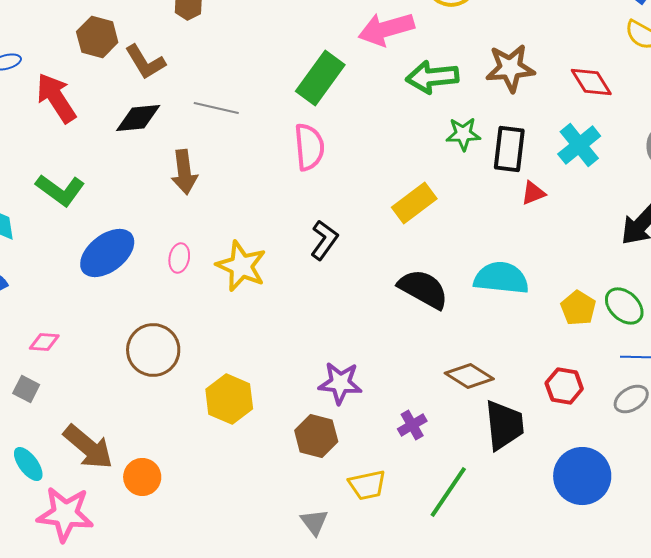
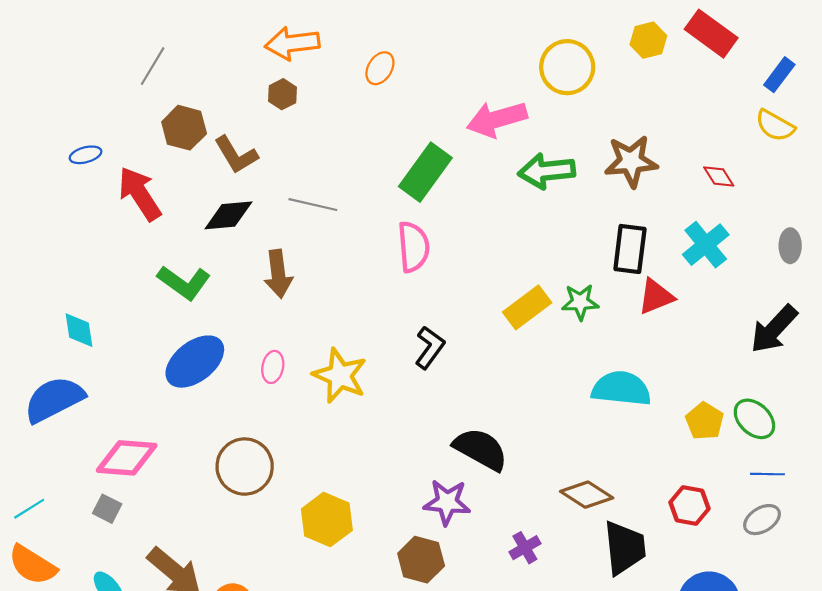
red diamond: (591, 82) -> (719, 176), size x0.7
green star: (463, 134) -> (580, 302), moved
green L-shape: (60, 190) -> (184, 283), moved
red triangle: (533, 193) -> (656, 297), size x1.4
black semicircle: (423, 289) -> (481, 449), moved
pink diamond: (44, 342) -> (127, 458), size x1.8

